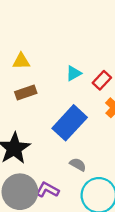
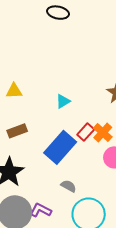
red rectangle: (102, 80) -> (86, 132), moved
brown rectangle: (26, 92) -> (17, 131), moved

